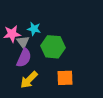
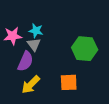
gray triangle: (23, 42) -> (34, 44), moved
green hexagon: (53, 47) -> (85, 49), moved

